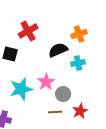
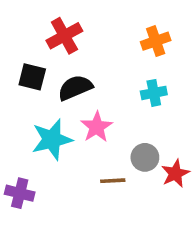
black semicircle: (58, 50) -> (75, 88), moved
gray circle: (63, 94) -> (145, 157), moved
red star: (80, 111) -> (175, 173), moved

